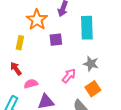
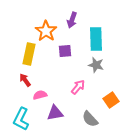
yellow rectangle: (20, 43) -> (29, 54), size x1.5
gray star: (91, 64) -> (96, 65), moved
orange square: (93, 89) -> (111, 100), moved

